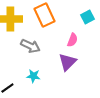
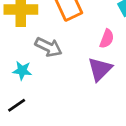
cyan star: (33, 76) -> (22, 71), moved

